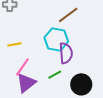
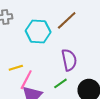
cyan hexagon: (56, 39) -> (38, 31), moved
yellow line: (14, 44) -> (16, 68), moved

